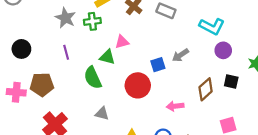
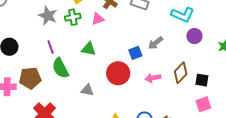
pink triangle: (122, 42) -> (98, 19), moved
green semicircle: (93, 78) -> (60, 68), moved
black square: (231, 82) -> (202, 80), moved
pink arrow: (175, 106) -> (153, 78), moved
gray triangle: (102, 114) -> (87, 90), moved

